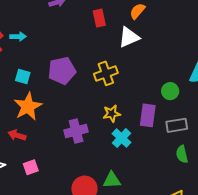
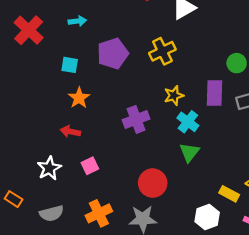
cyan arrow: (18, 37) -> (77, 21), moved
orange star: (28, 106) -> (79, 98), size x0.7
green triangle: (112, 180) -> (189, 152), moved, turned -42

